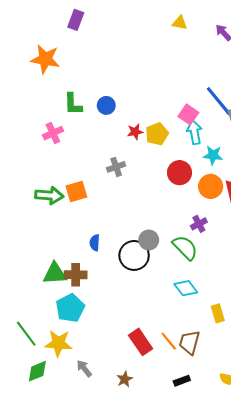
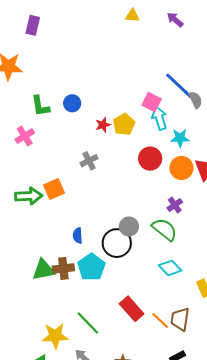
cyan pentagon: (70, 308) -> (91, 267), moved
green line: (26, 334) -> (88, 323), moved
red rectangle: (141, 342) -> (132, 309), moved

